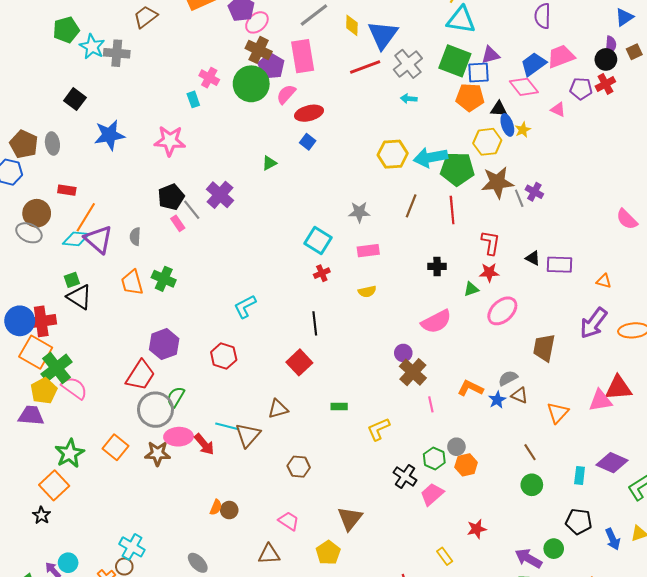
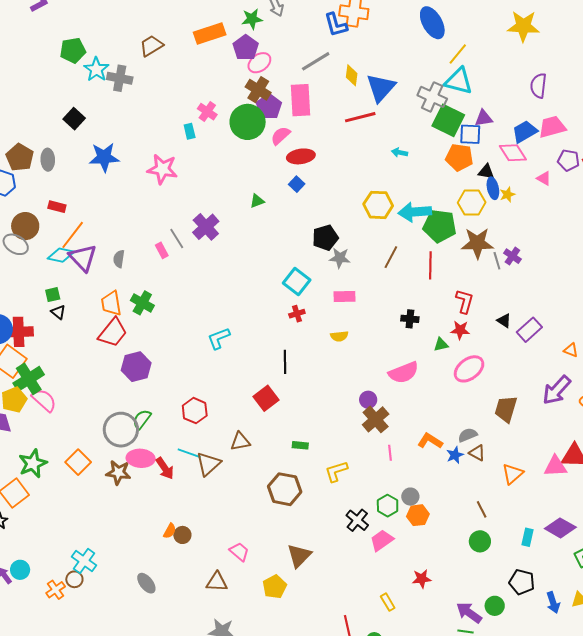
gray cross: (408, 64) -> (432, 97), moved, turned -32
black pentagon: (171, 197) -> (325, 238), moved
purple rectangle: (559, 265) -> (529, 330), turned -50
black triangle: (79, 297) -> (58, 312), size x0.6
red hexagon: (224, 356) -> (195, 411), moved
red trapezoid: (140, 375) -> (113, 333), moved
brown hexagon: (299, 467) -> (285, 489), moved, size x1.5

